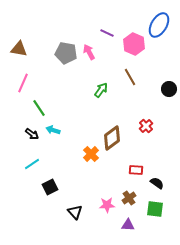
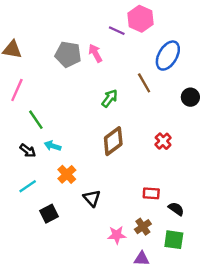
blue ellipse: (159, 25) -> (168, 56), moved
pink hexagon: (134, 44) -> (141, 19), moved
brown diamond: (112, 138) -> (113, 141), moved
orange cross: (91, 154) -> (67, 174), moved
black triangle: (75, 212) -> (92, 198), moved

